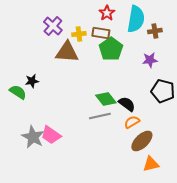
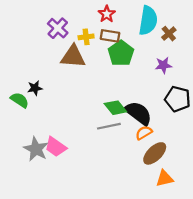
red star: (107, 13) -> (107, 14), moved
brown cross: (155, 31) -> (169, 34), turned -32
black semicircle: (127, 104) -> (138, 113), size x1.5

